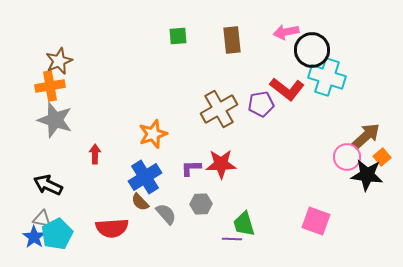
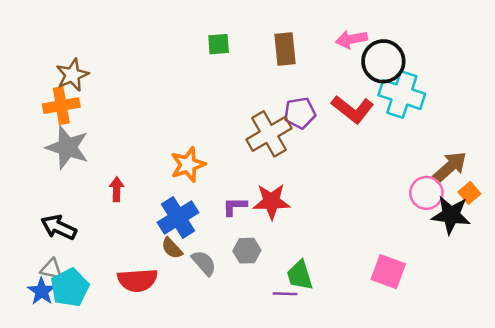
purple pentagon: (261, 104) -> (300, 113), moved

